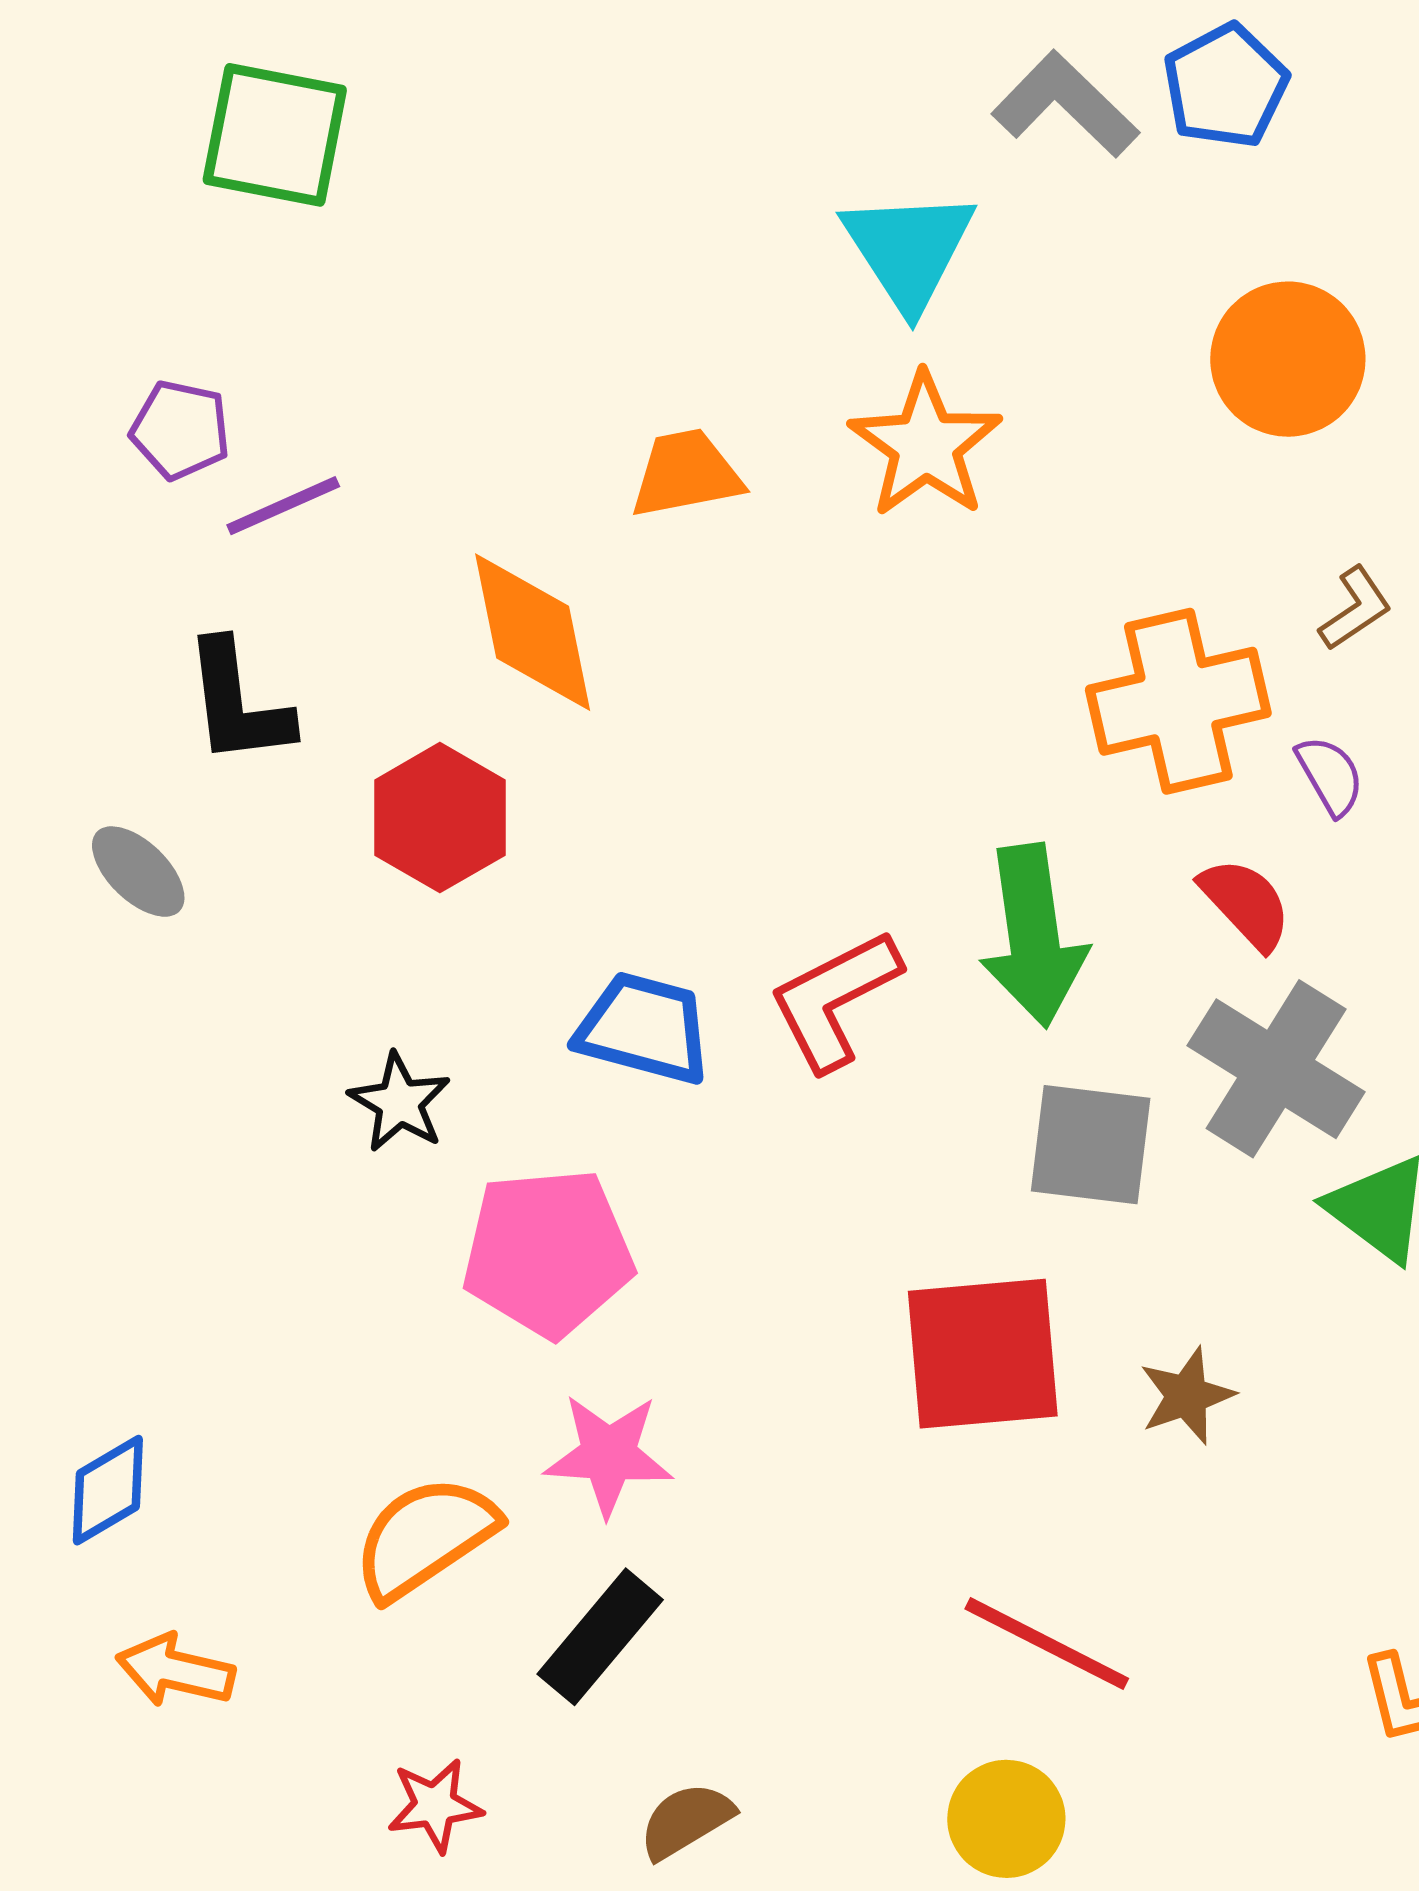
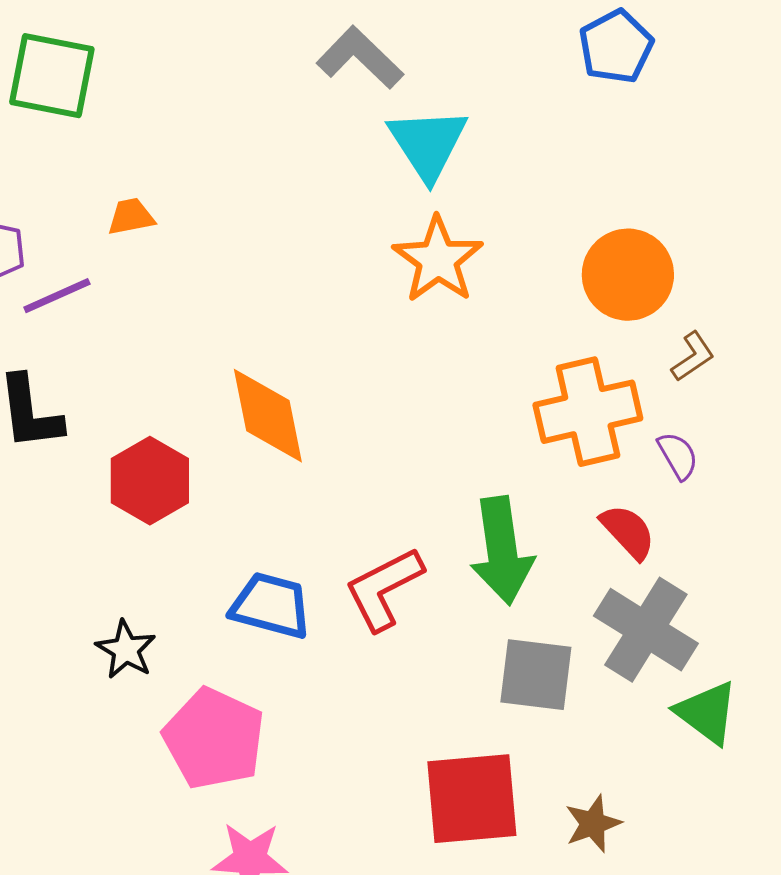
gray L-shape: (1065, 105) -> (360, 58), moved
orange circle: (1288, 359) -> (628, 275), moved
orange trapezoid: (686, 474) -> (131, 217), moved, size x0.7
orange diamond: (533, 632) -> (268, 416), moved
pink pentagon: (548, 1252) -> (214, 739), turned 30

